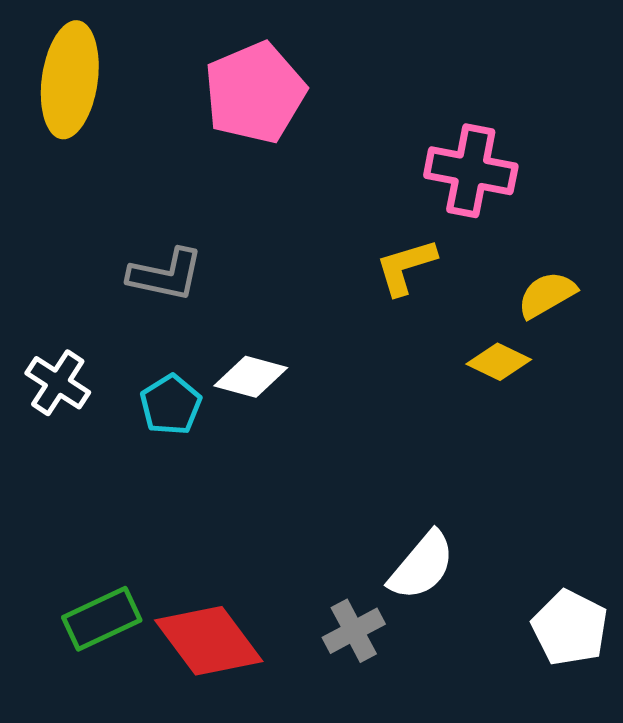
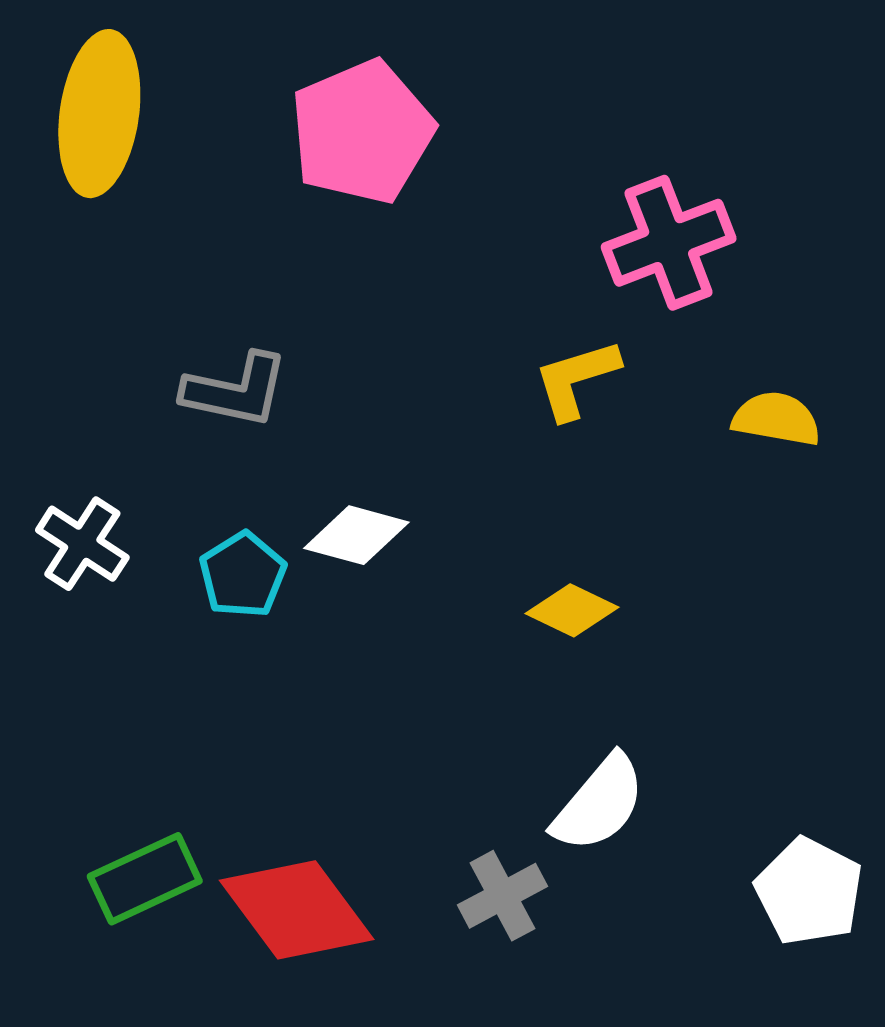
pink cross: (471, 171) -> (669, 243), turned -32
yellow semicircle: (547, 295) -> (776, 419), turned 40
yellow diamond: (499, 362) -> (572, 610), moved

